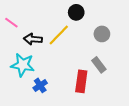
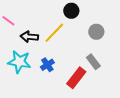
red rectangle: (81, 81) -> (76, 78), turned 30
blue cross: (40, 85) -> (47, 65), moved

